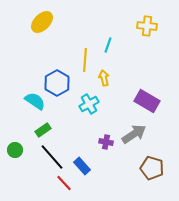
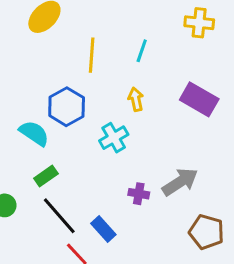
yellow line: (85, 60) -> (92, 55), moved
purple rectangle: (147, 101) -> (199, 99), moved

